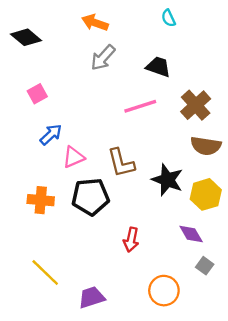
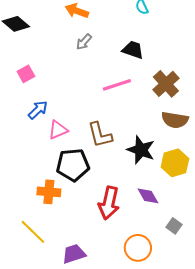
gray arrow: (103, 58) -> (84, 42), size x0.7
orange cross: (41, 200) -> (49, 192), moved
purple diamond: (191, 234) -> (148, 196), moved
red arrow: (131, 240) -> (109, 203), size x1.5

